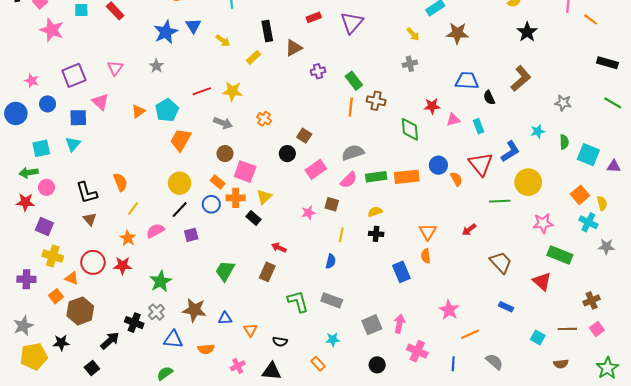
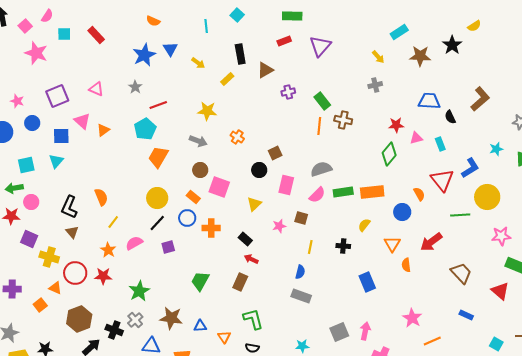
black star: (527, 32) -> (452, 45), moved
pink triangle: (115, 68) -> (96, 89), turned -42
red line: (202, 91) -> (158, 105), moved
orange triangle: (138, 111) -> (103, 130), moved
green diamond: (410, 129) -> (389, 154), moved, turned 45
brown square: (304, 136) -> (275, 153), turned 32
blue circle: (438, 165) -> (402, 212), moved
pink rectangle: (316, 169) -> (286, 185), turned -42
black L-shape: (87, 193) -> (69, 207), turned 40
yellow triangle: (264, 197) -> (254, 204), moved
orange cross: (236, 198) -> (211, 228), moved
yellow semicircle: (375, 212) -> (364, 225), moved, turned -32
black rectangle: (254, 218) -> (245, 239), moved
red arrow: (469, 230) -> (431, 242), size x1.6
yellow cross: (53, 256) -> (49, 257), moved
orange semicircle: (426, 256) -> (406, 265), moved
gray rectangle: (332, 300) -> (301, 296), moved
green L-shape: (298, 301) -> (253, 319), moved
brown hexagon: (80, 311) -> (79, 319), moved

